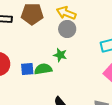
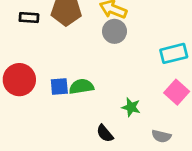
green star: (60, 55) -> (131, 107), moved

